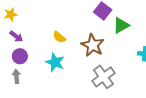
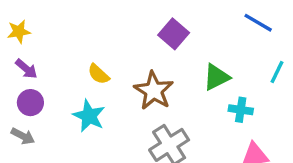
green triangle: (121, 25) -> (216, 77), moved
gray arrow: (16, 76) -> (23, 136), turned 120

